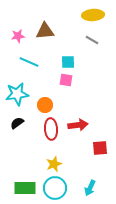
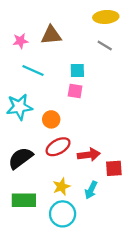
black semicircle: (17, 123) -> (20, 158), moved, size x1.6
red arrow: (78, 125) -> (89, 155), moved
red ellipse: (51, 129) -> (58, 147), turned 65
green rectangle: (25, 188) -> (24, 200), moved
cyan arrow: (90, 188) -> (91, 190), moved

